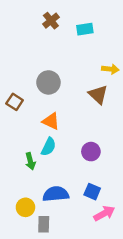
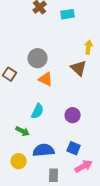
yellow arrow: (110, 69) -> (89, 47), turned -88
orange triangle: (51, 121) -> (46, 79), moved
green arrow: (30, 161) -> (23, 131), moved, turned -48
gray rectangle: (44, 224) -> (54, 175), moved

